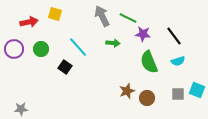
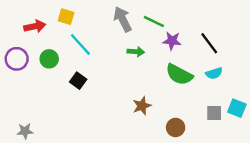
cyan line: (78, 47) -> (80, 44), moved
green semicircle: (149, 62) -> (179, 75), turned -40
brown star: (127, 91) -> (142, 106), moved
brown circle: (147, 98) -> (176, 127), moved

